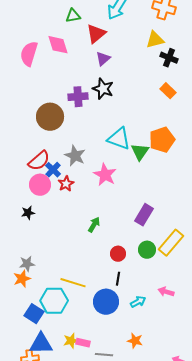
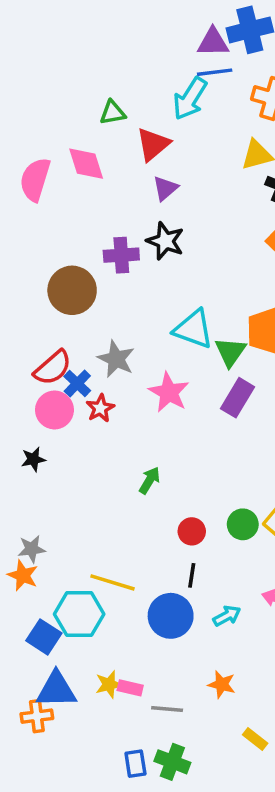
purple rectangle: (144, 215) -> (237, 398), moved
orange star: (22, 279) -> (23, 575), turned -30

